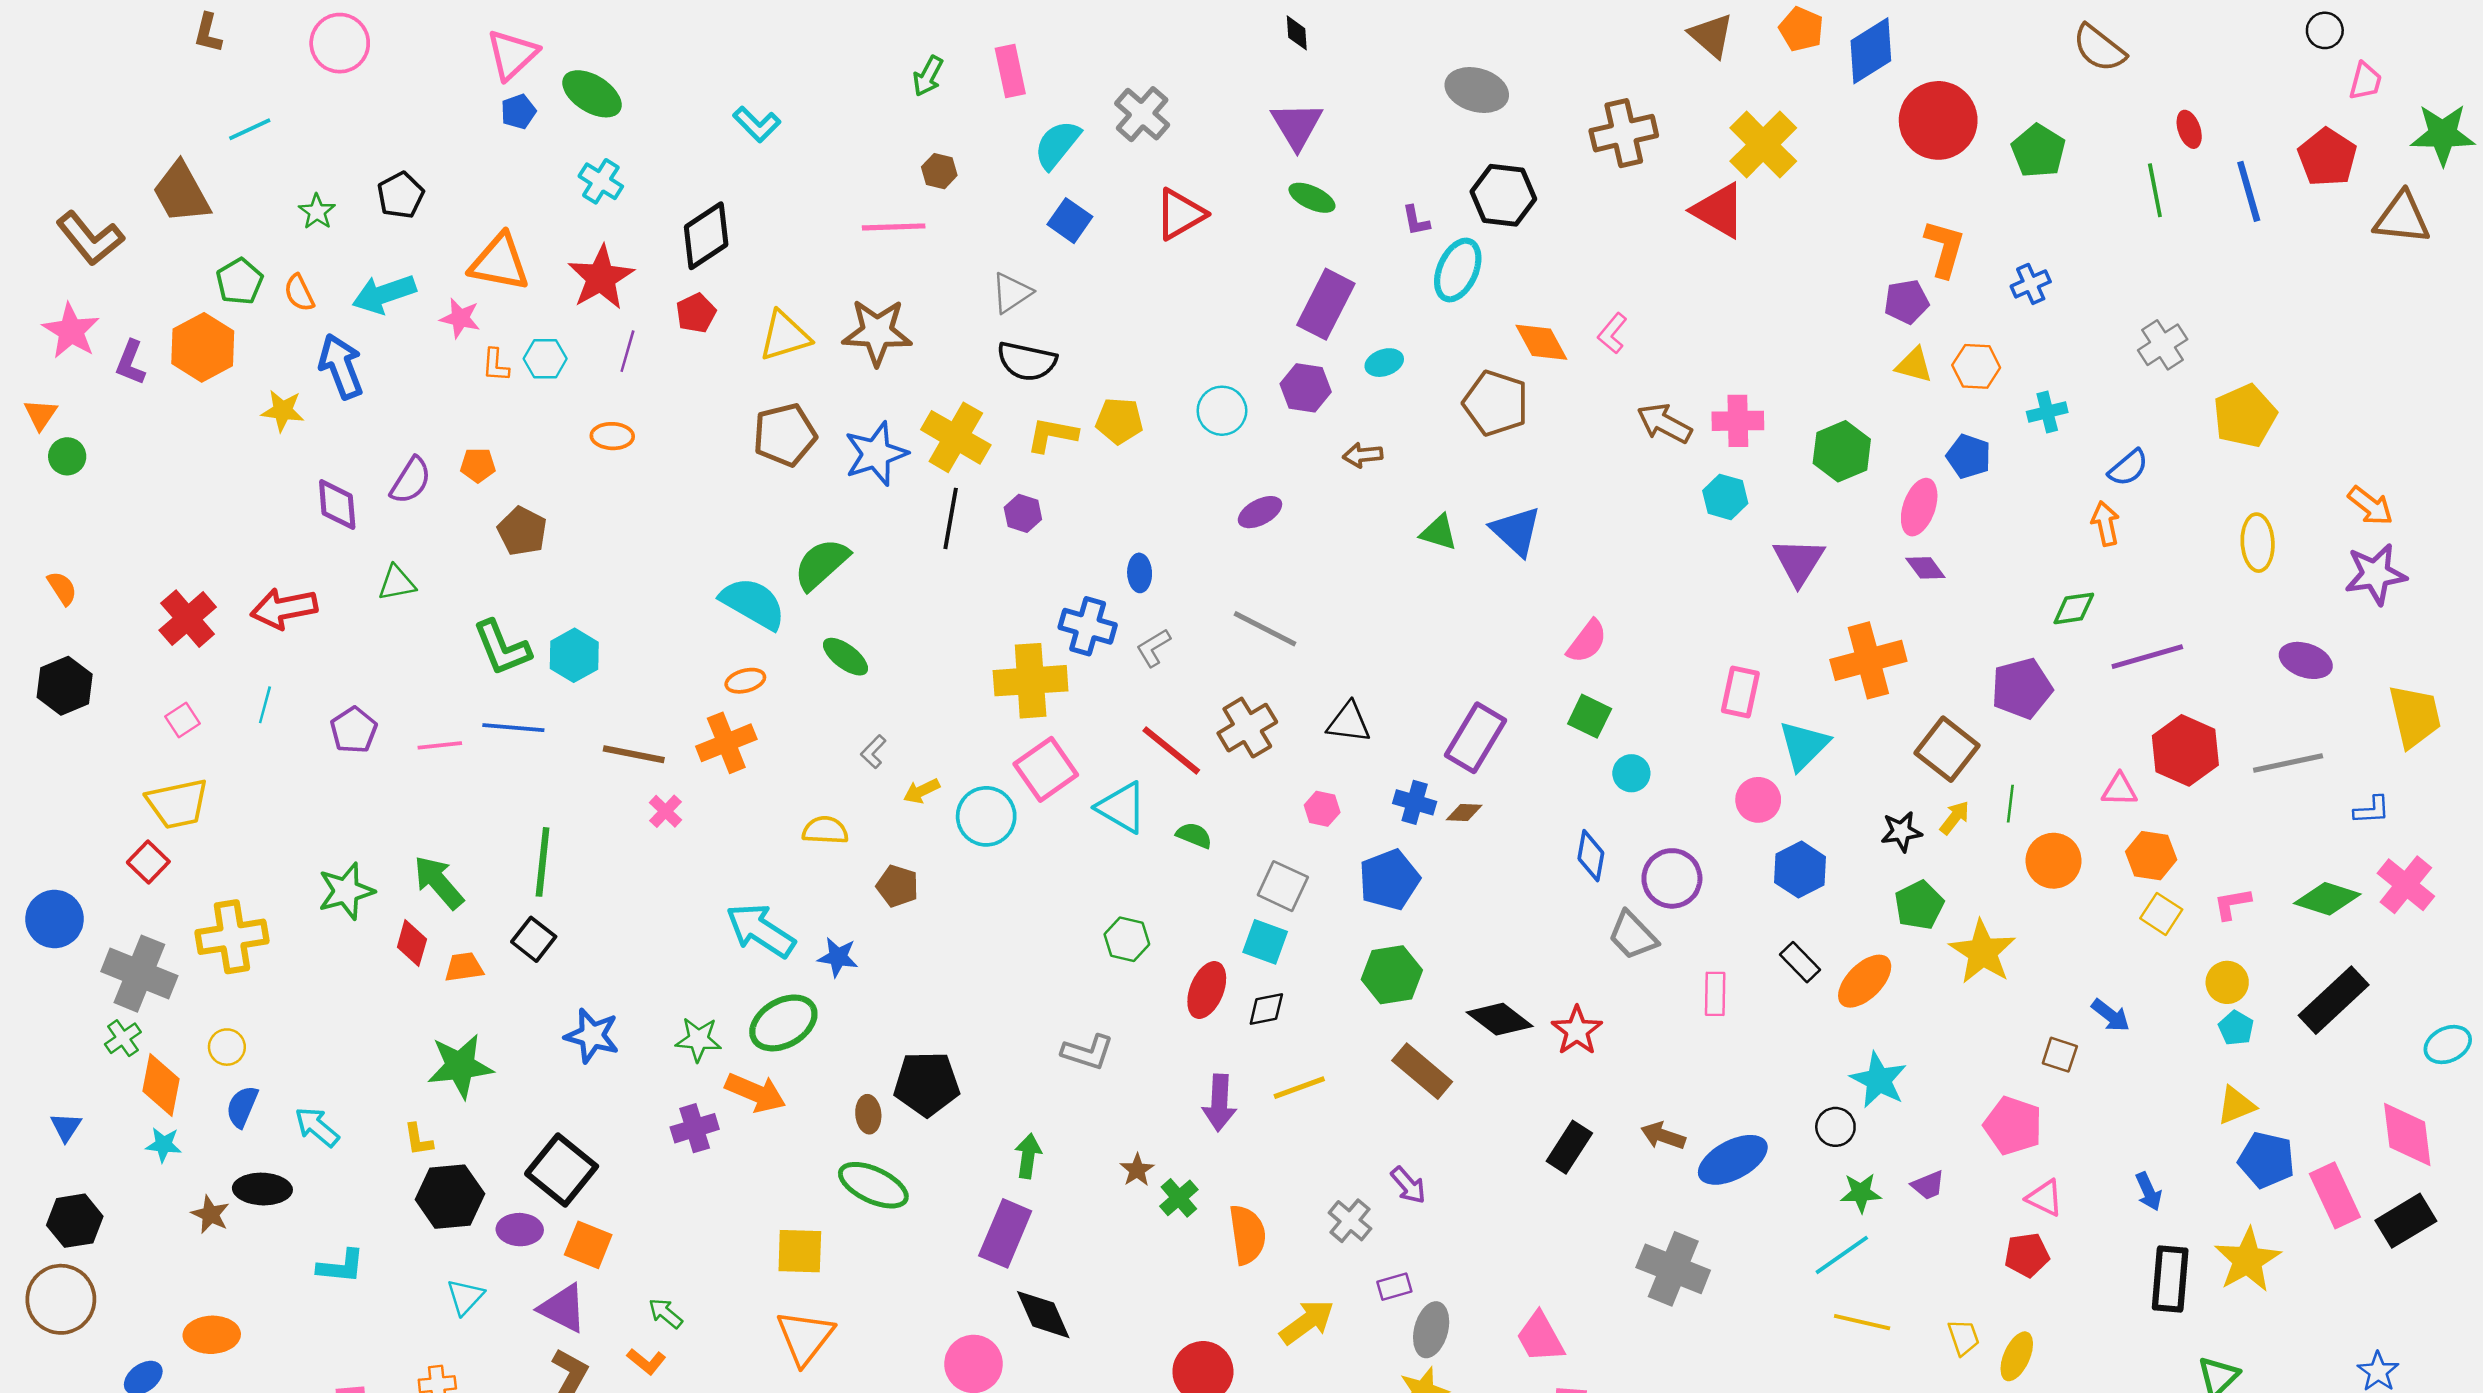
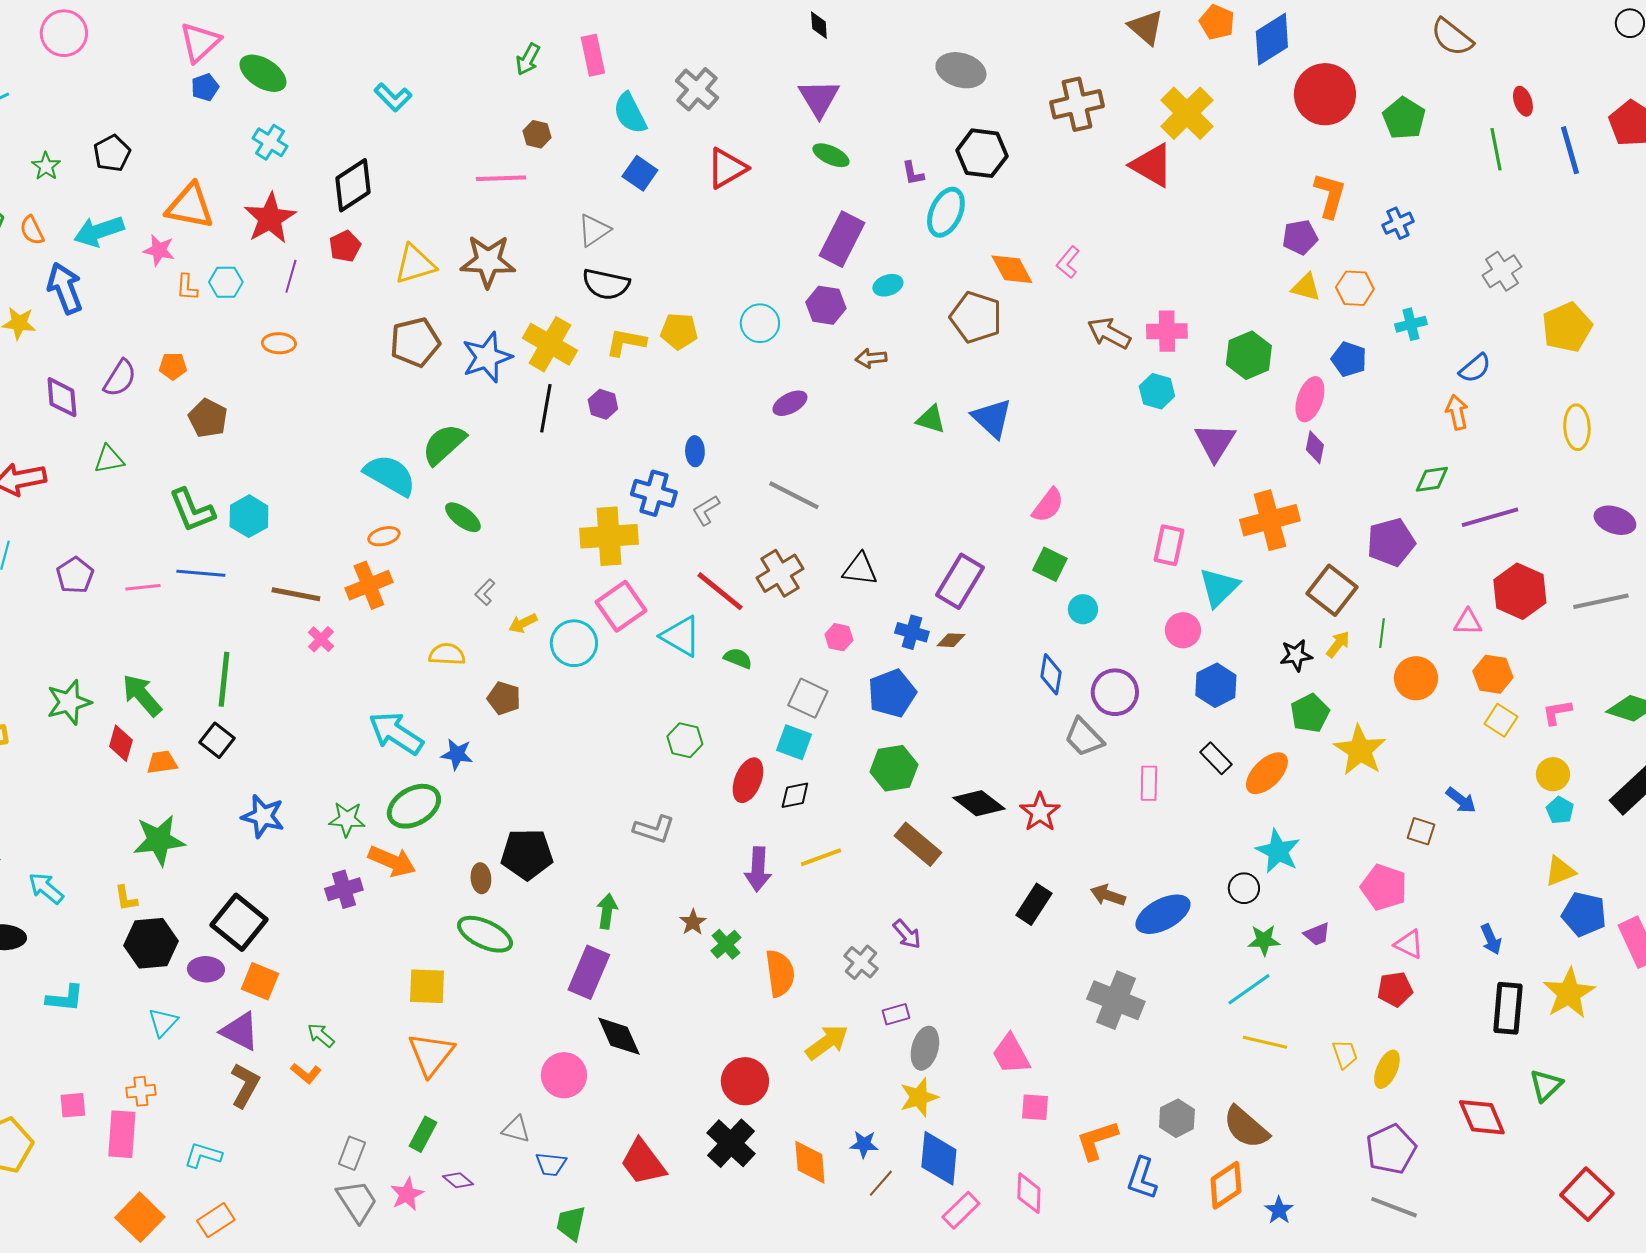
cyan semicircle: (1057, 145) -> (630, 113), turned -66
purple diamond: (1925, 568) -> (1315, 447), turned 48

